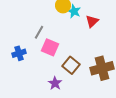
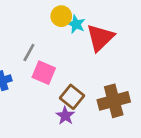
red triangle: (92, 21) -> (100, 38), size x1.6
purple star: (55, 83) -> (65, 116), moved

